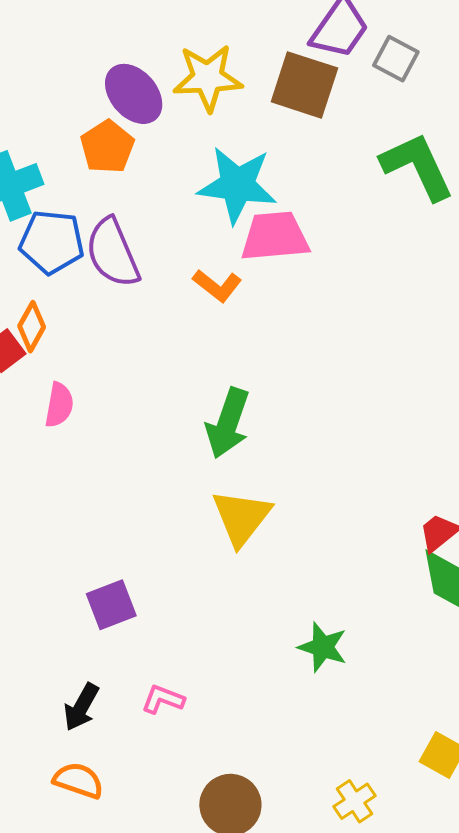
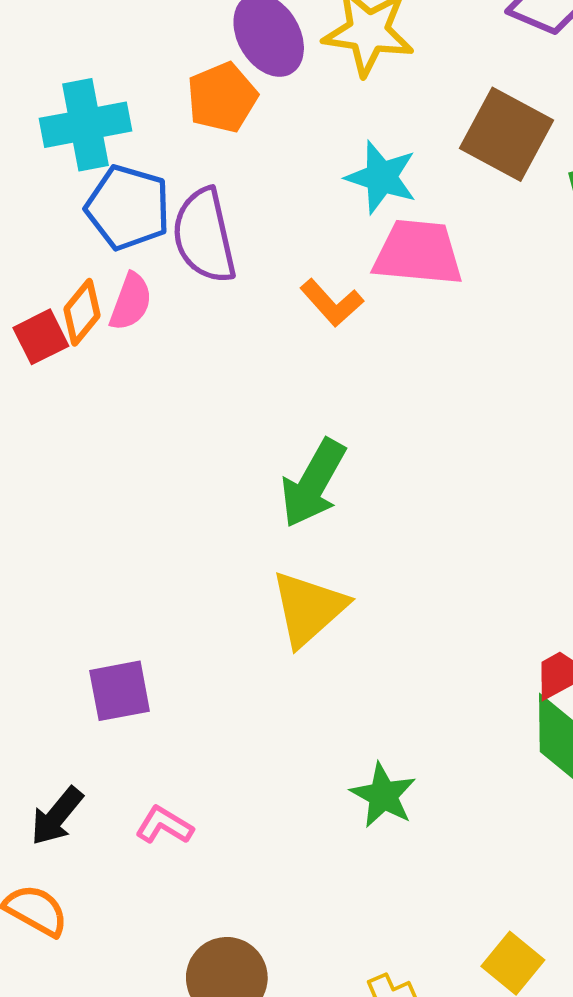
brown square: (304, 85) -> (506, 134), moved
cyan star: (237, 185) -> (381, 177), size x0.7
pink semicircle: (59, 405) -> (131, 302), moved

